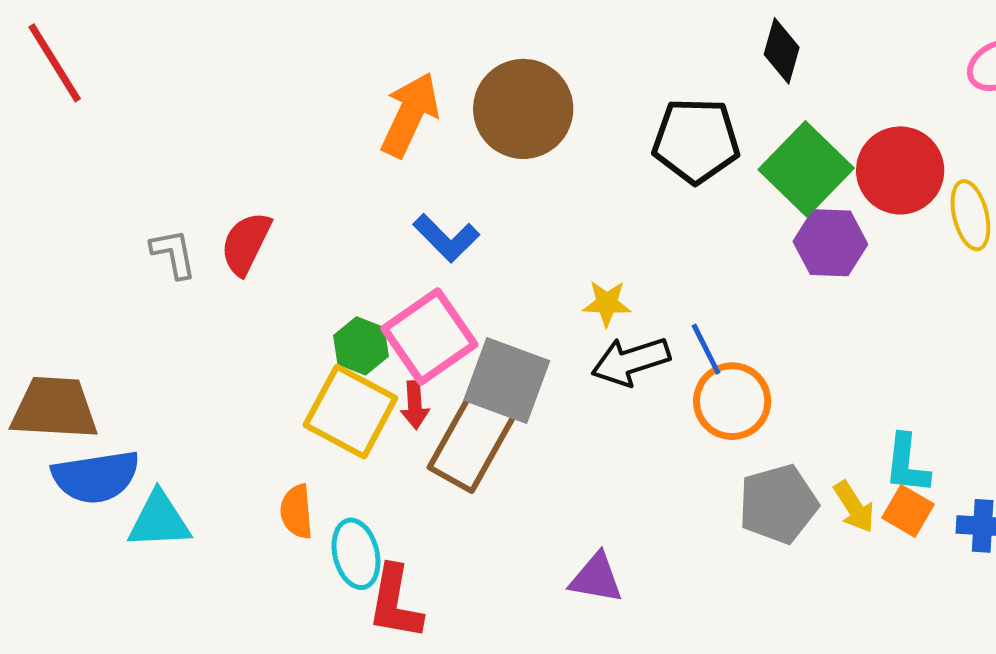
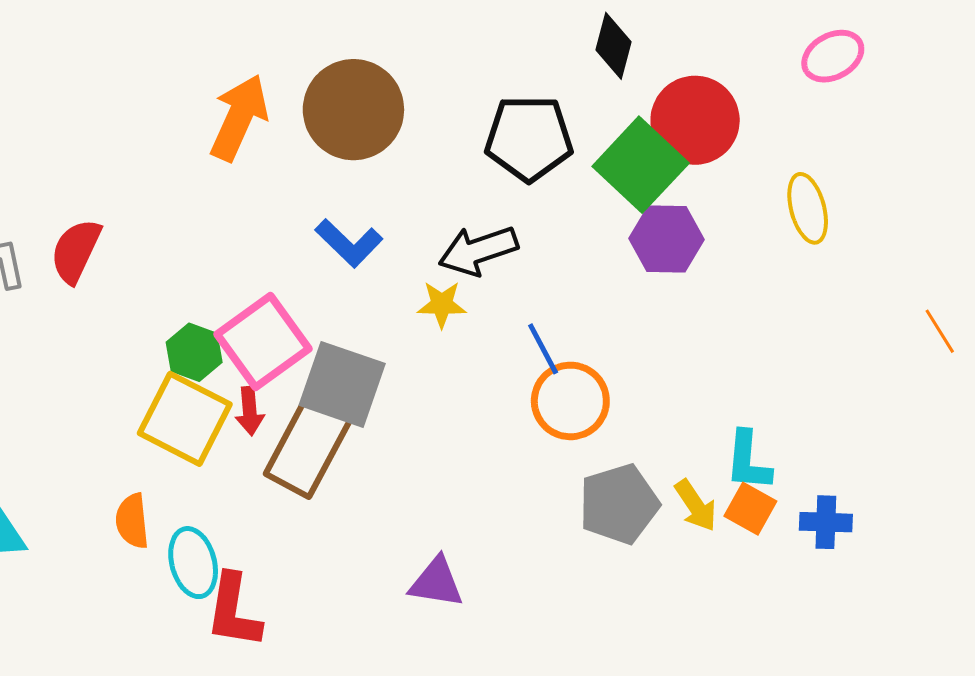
red circle: (900, 170) -> (695, 120), moved
blue L-shape: (446, 238) -> (349, 243), moved
black arrow: (631, 361) -> (478, 251), moved

